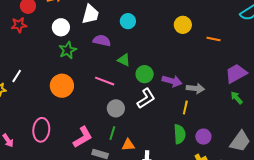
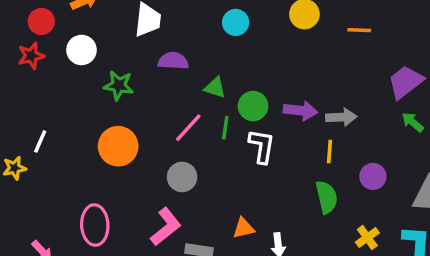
cyan circle: (128, 21) -> (236, 22), moved
white circle: (61, 27) -> (81, 50), moved
green star: (68, 50) -> (119, 85), turned -30
pink line: (105, 81) -> (188, 128), turned -60
white L-shape: (146, 98) -> (262, 146), turned -40
gray circle: (116, 108) -> (182, 177), moved
green line: (112, 133) -> (225, 128), moved
purple circle: (203, 137) -> (373, 176), moved

